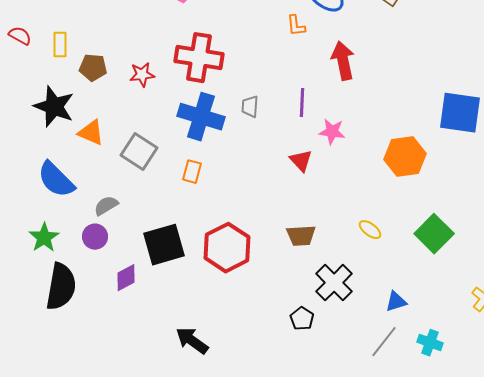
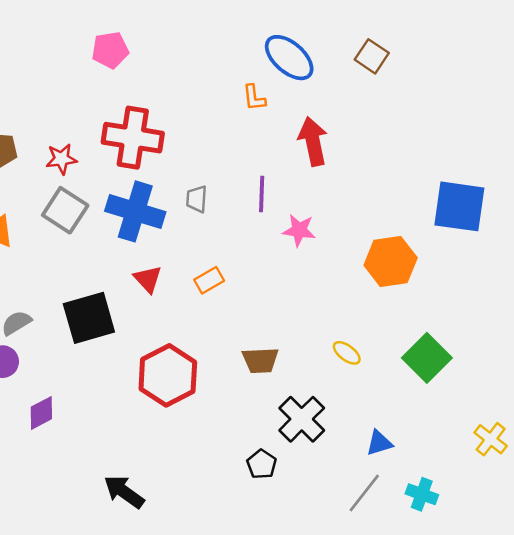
gray square: (139, 152) -> (65, 210), moved
red triangle: (301, 161) -> (148, 279), moved
orange rectangle: (192, 172) -> (209, 280), moved, turned 45
black square: (164, 245) -> (89, 318), moved

